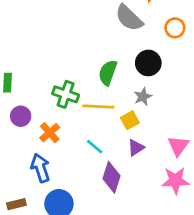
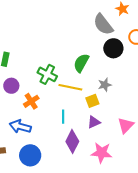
black circle: (148, 63) -> (113, 48), moved
cyan line: (95, 147) -> (63, 117), turned 40
blue arrow: (40, 168) -> (20, 127), turned -65
pink star: (176, 181) -> (102, 153), moved

